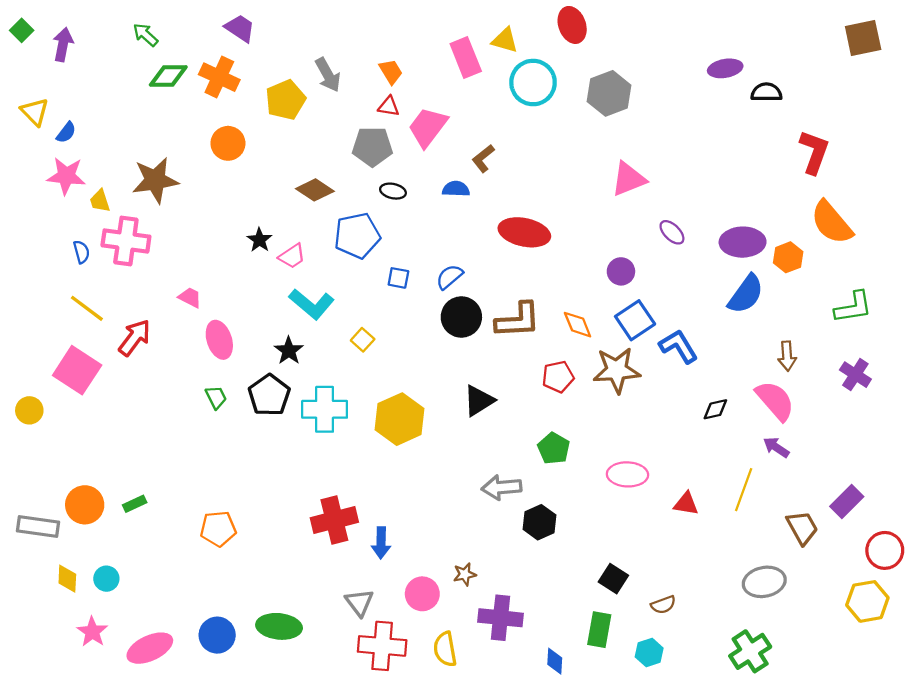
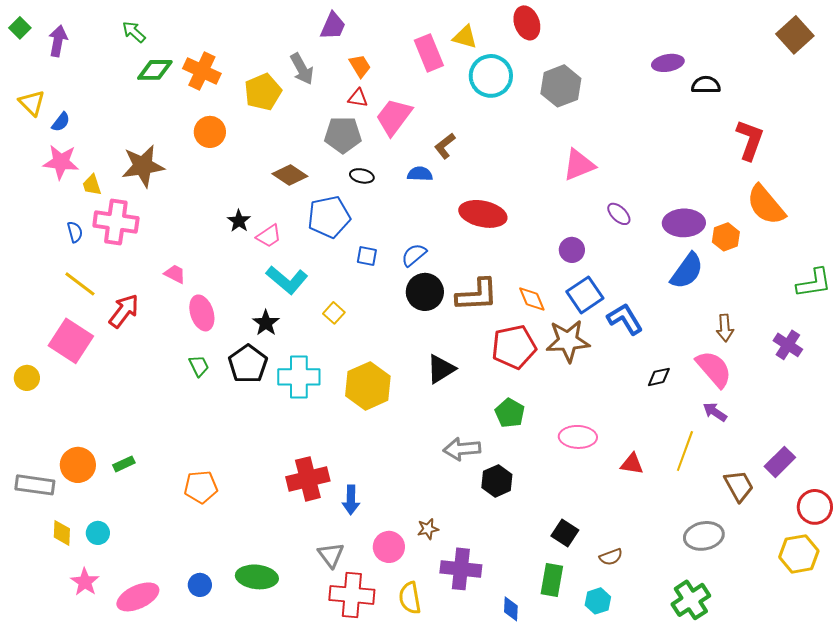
purple trapezoid: (240, 28) -> (333, 26), moved, turned 80
brown square: (863, 38) -> (795, 35), turned -30
green L-shape: (853, 307) -> (814, 283), moved
red pentagon: (558, 377) -> (514, 347), size x1.5
blue circle: (217, 635) -> (200, 585), size x0.7

